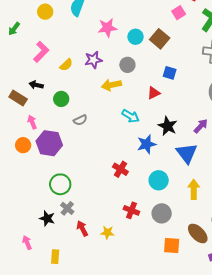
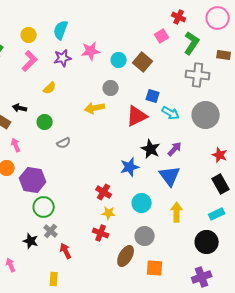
pink L-shape: (41, 52) -> (30, 61), moved
purple star: (93, 60) -> (63, 58), moved
red triangle: (154, 93) -> (137, 116), size x1.6
cyan arrow: (130, 116) -> (171, 113), moved
purple arrow: (201, 126) -> (175, 149), moved
purple hexagon: (49, 143) -> (33, 180), moved
red cross: (131, 210) -> (101, 233), moved
yellow star: (107, 232) -> (109, 213), moved
brown ellipse: (198, 233) -> (126, 256), moved, turned 75
yellow rectangle: (55, 257) -> (54, 279), moved

